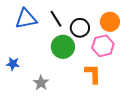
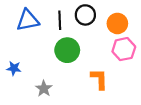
black line: (56, 19) -> (60, 20), turned 30
black circle: (80, 28) -> (85, 15), moved
pink hexagon: (103, 46) -> (124, 49), moved

